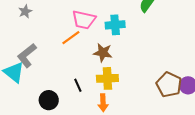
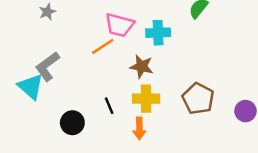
brown pentagon: (169, 85) -> (198, 99), moved

